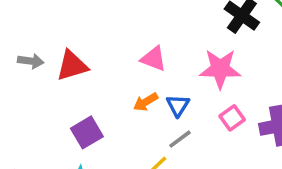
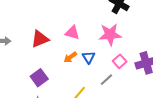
red triangle: (72, 66) -> (40, 39), moved
gray line: (180, 139) -> (106, 80), moved

